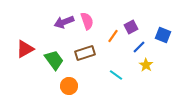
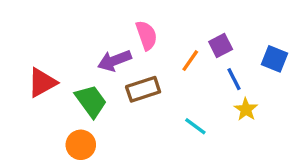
purple arrow: (64, 22) -> (114, 61), moved
blue line: (139, 47) -> (234, 79), turned -72
orange circle: (69, 86) -> (81, 145), moved

